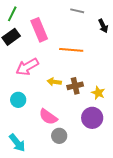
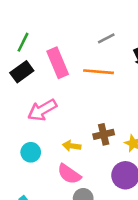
gray line: (77, 11) -> (106, 38), turned -40
orange line: (71, 50) -> (99, 72), moved
yellow arrow: (54, 82) -> (72, 146), moved

